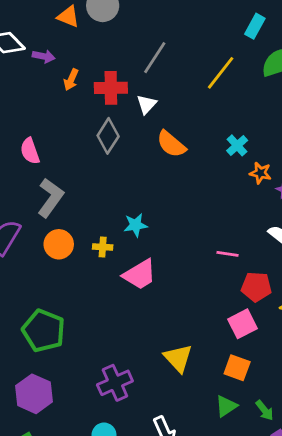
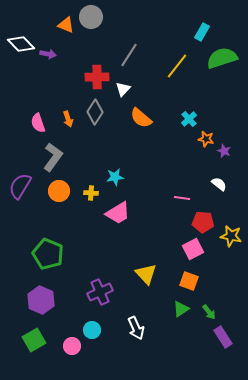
orange arrow: (71, 80) -> (68, 119), moved, turned -42

